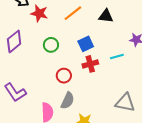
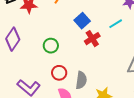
green circle: (51, 45) -> (51, 46), moved
red circle: (64, 76) -> (59, 73), moved

